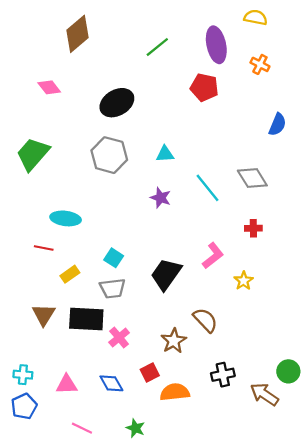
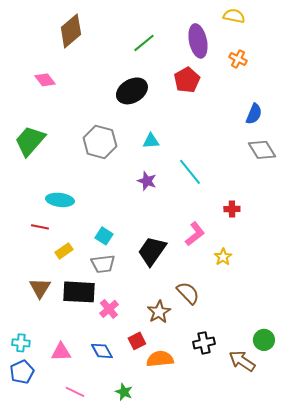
red pentagon: (204, 87) -> (187, 80), turned 30
black ellipse: (117, 103) -> (132, 91), moved
gray diamond: (252, 178) -> (262, 150), moved

